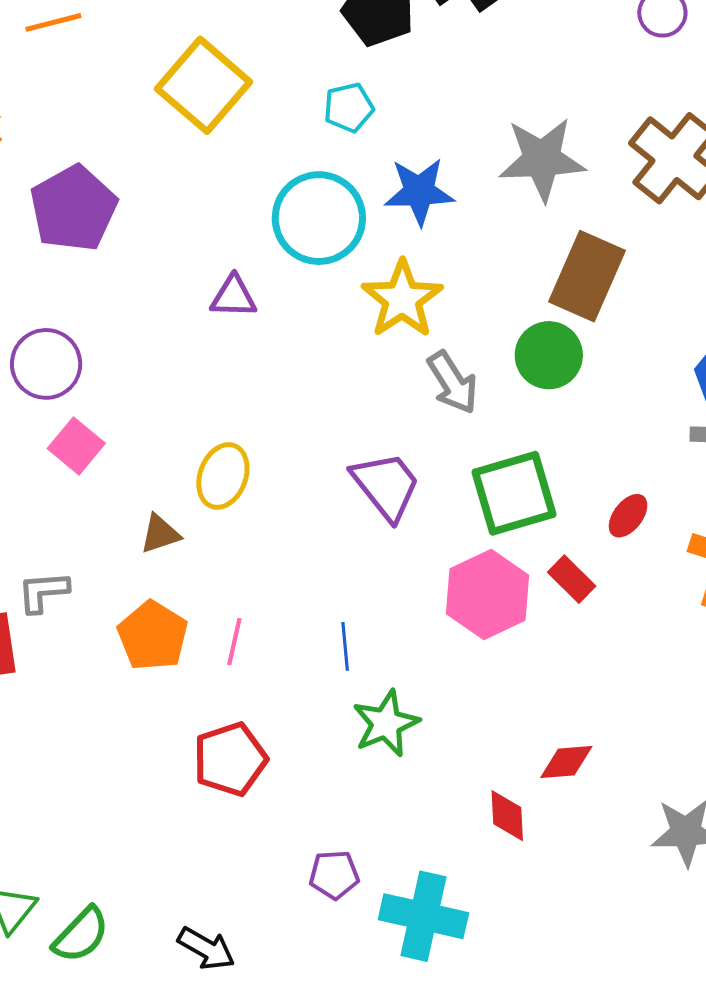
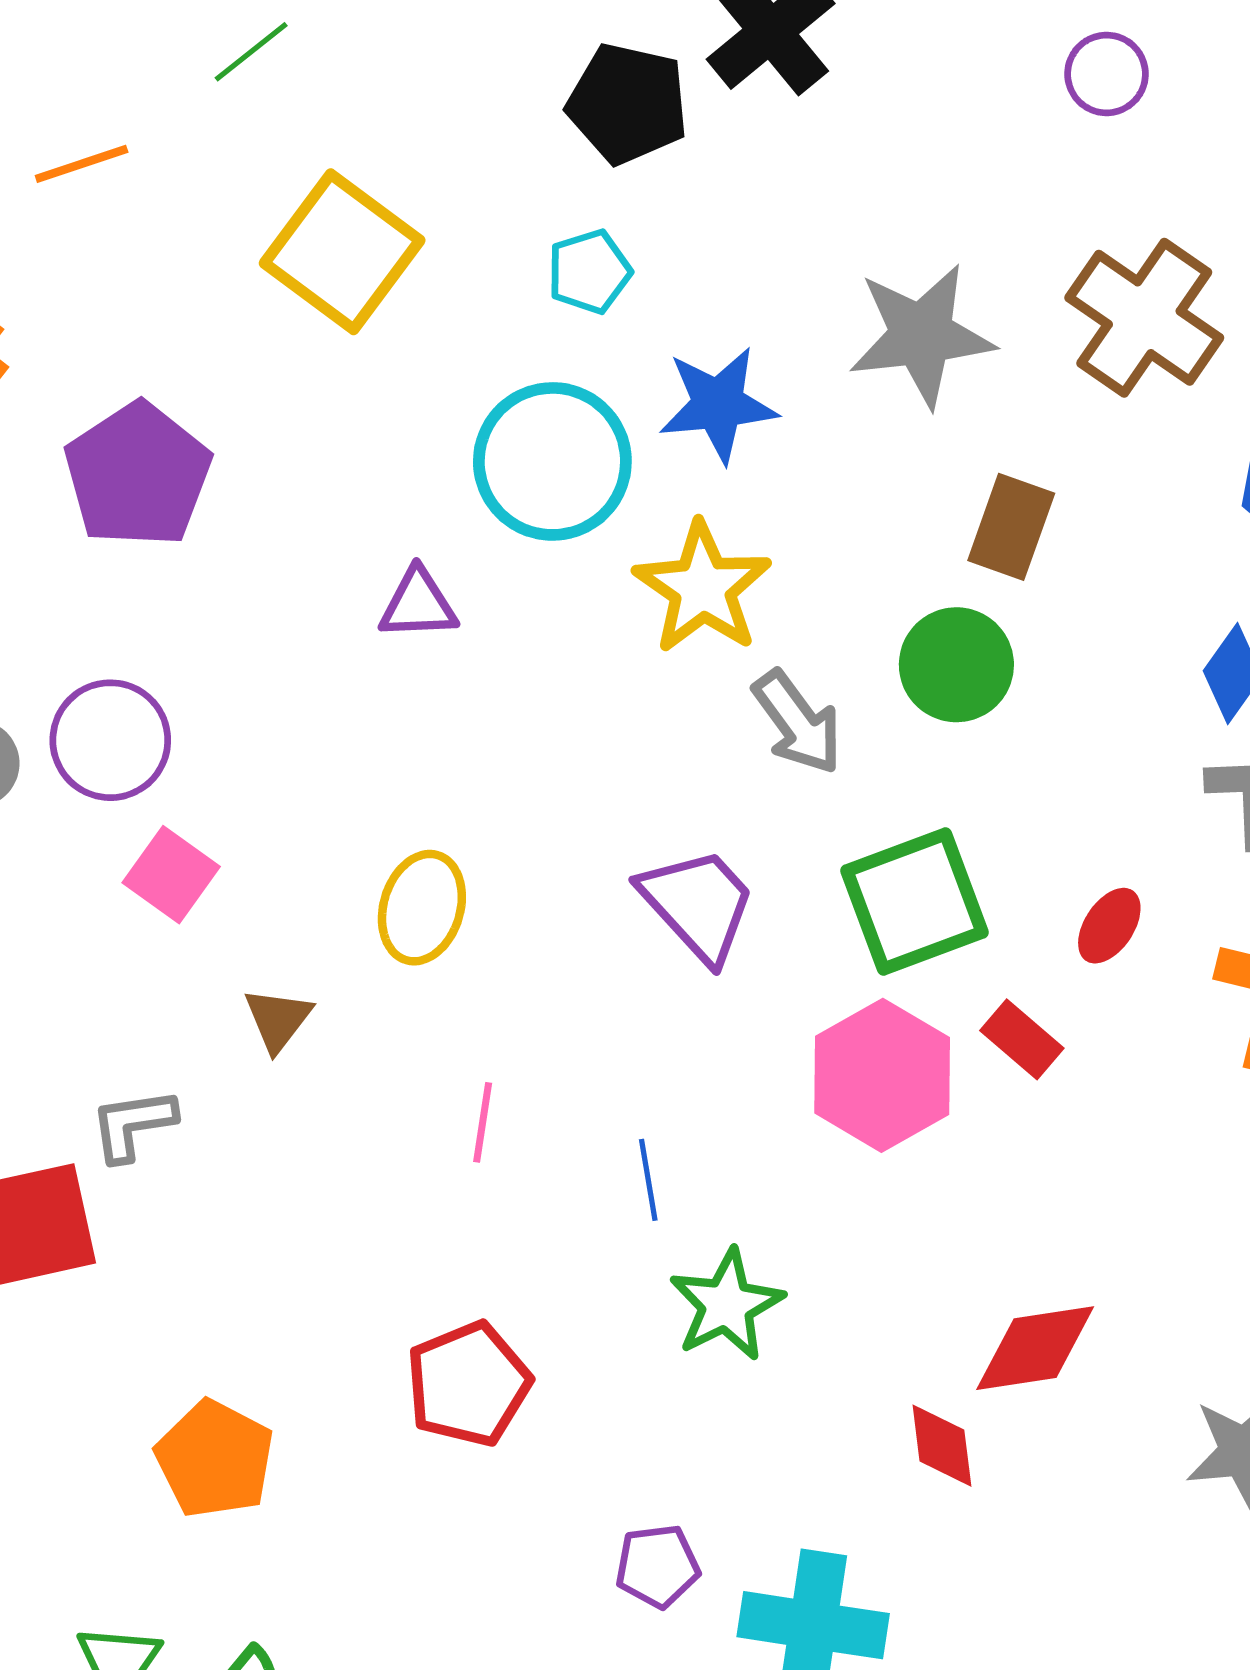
brown rectangle: (587, 276) -> (1011, 527), size x0.7
brown triangle: (160, 534) -> (278, 1019), moved, turned -30
orange pentagon: (153, 636) -> (215, 1459), moved
pink line: (234, 642) -> (483, 1122), moved
red diamond: (566, 762) -> (1035, 1348), size x1.4

